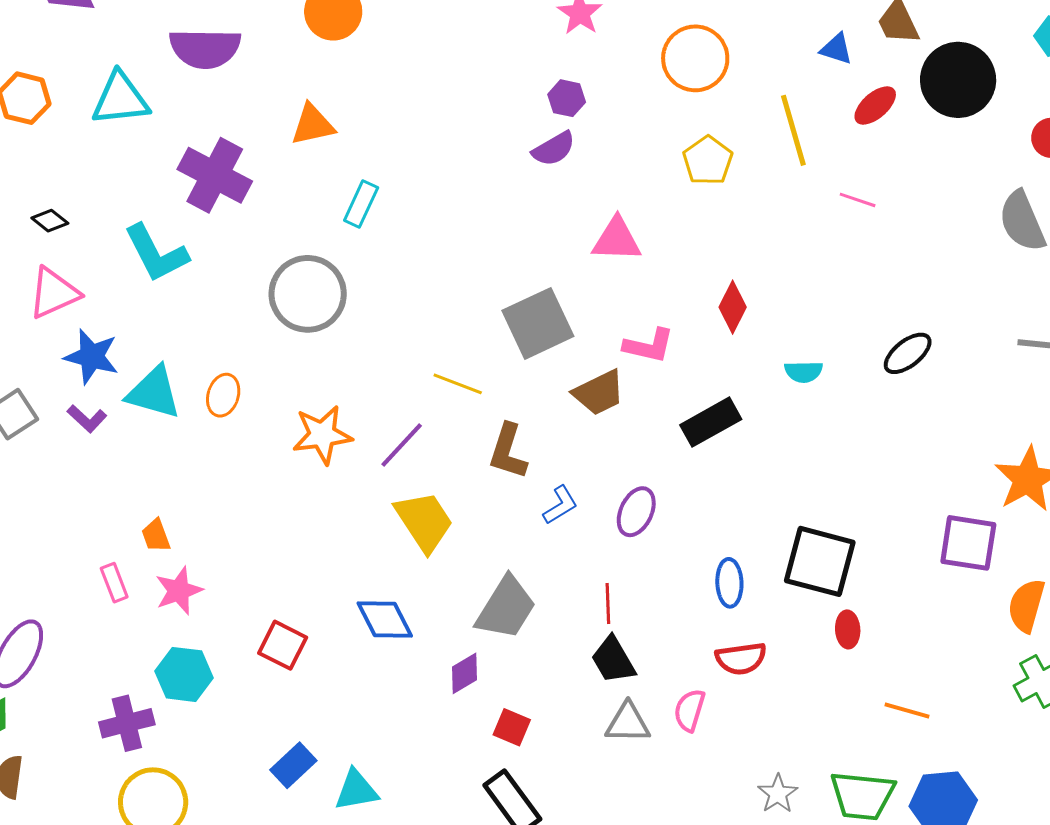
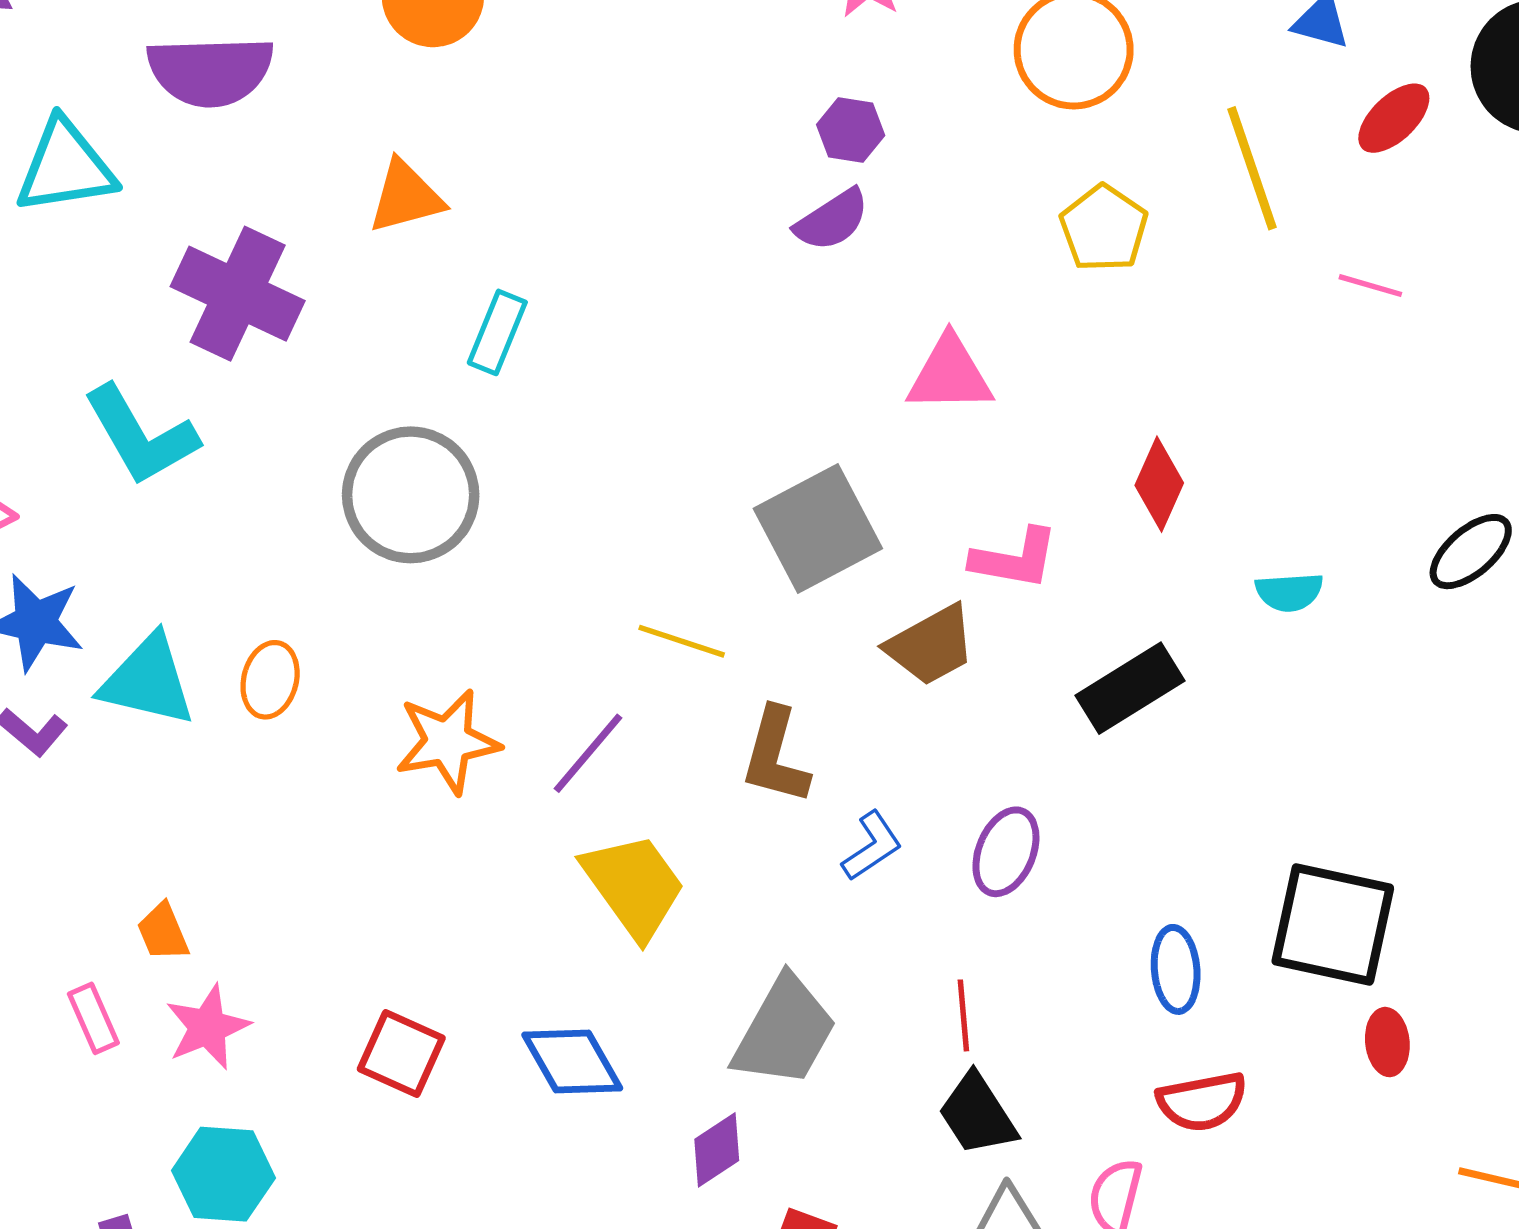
red square: (283, 645) -> (401, 1054), moved

